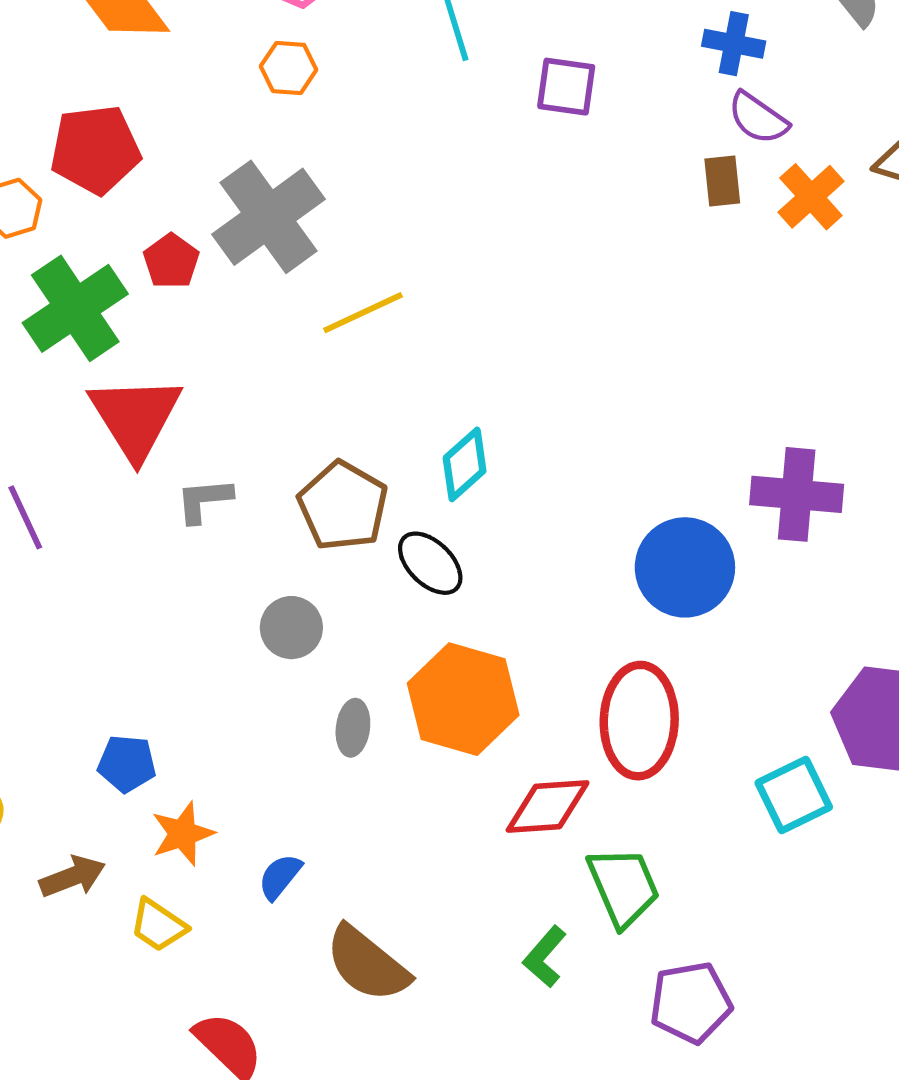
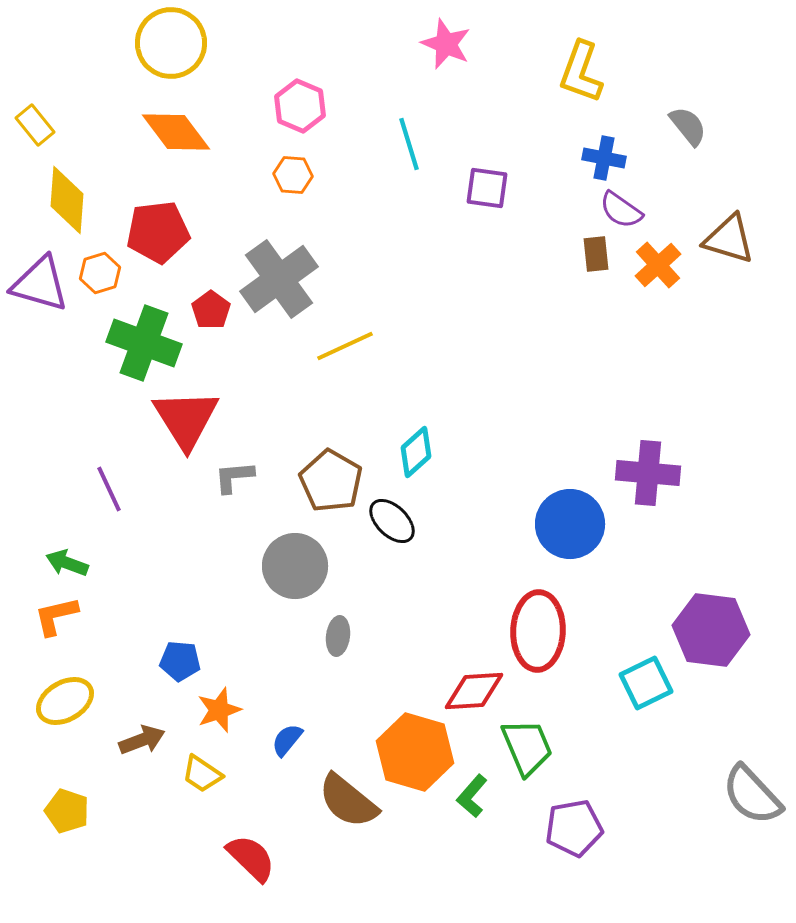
green cross: (75, 308) -> (144, 343), turned -36
gray circle: (291, 628) -> (295, 566), size x1.5
orange hexagon: (463, 699) -> (415, 752), moved

